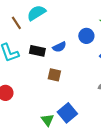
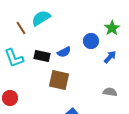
brown square: (54, 75) -> (59, 80), size x1.5

